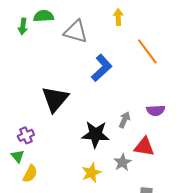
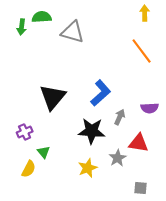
yellow arrow: (118, 17) -> (145, 13), moved
blue L-shape: (102, 68) -> (101, 93), moved
green triangle: (18, 156) -> (44, 152), moved

